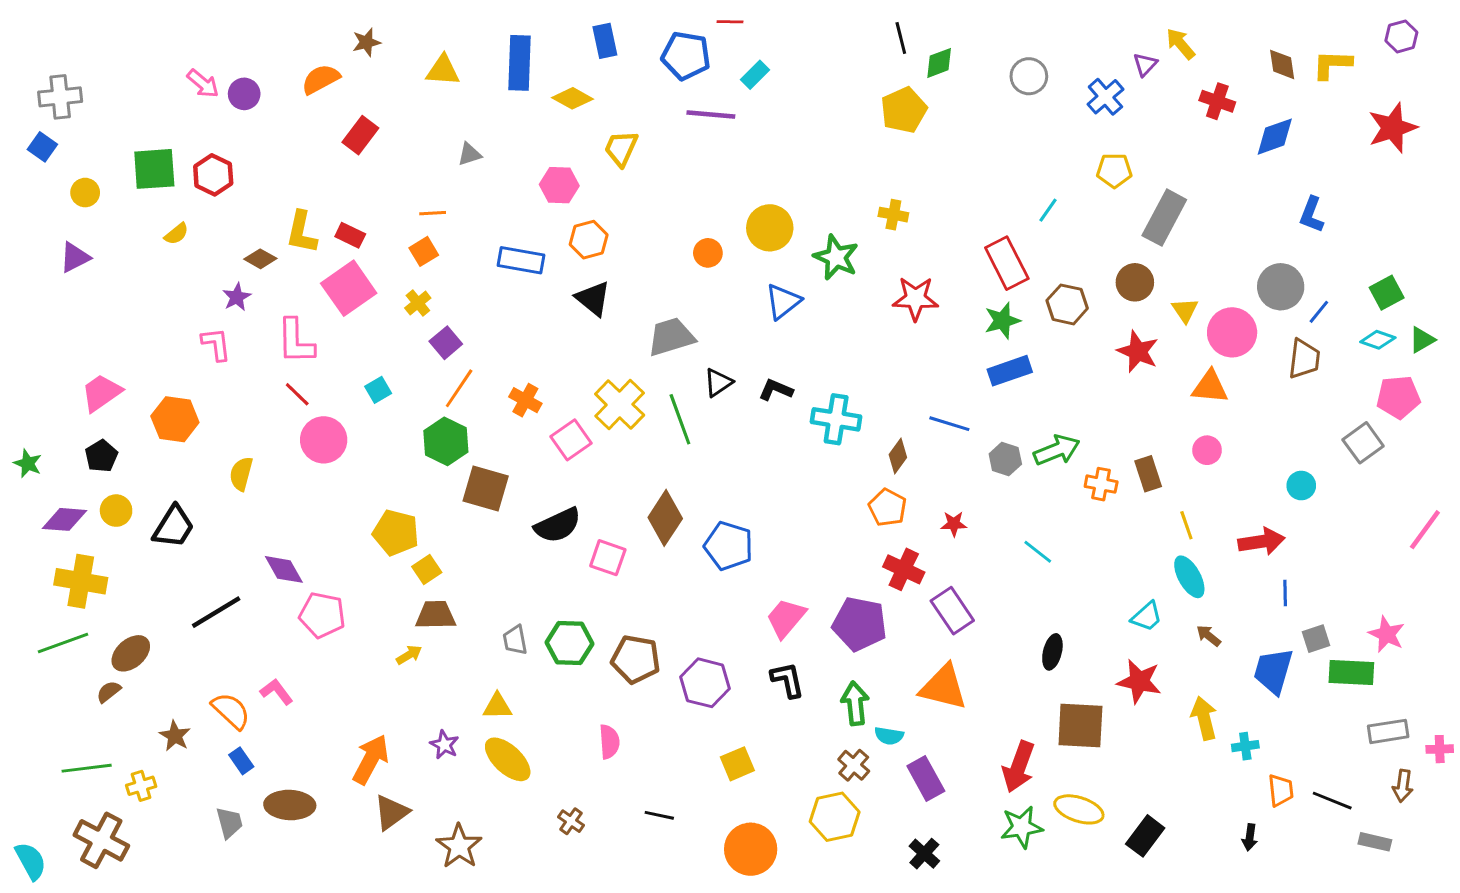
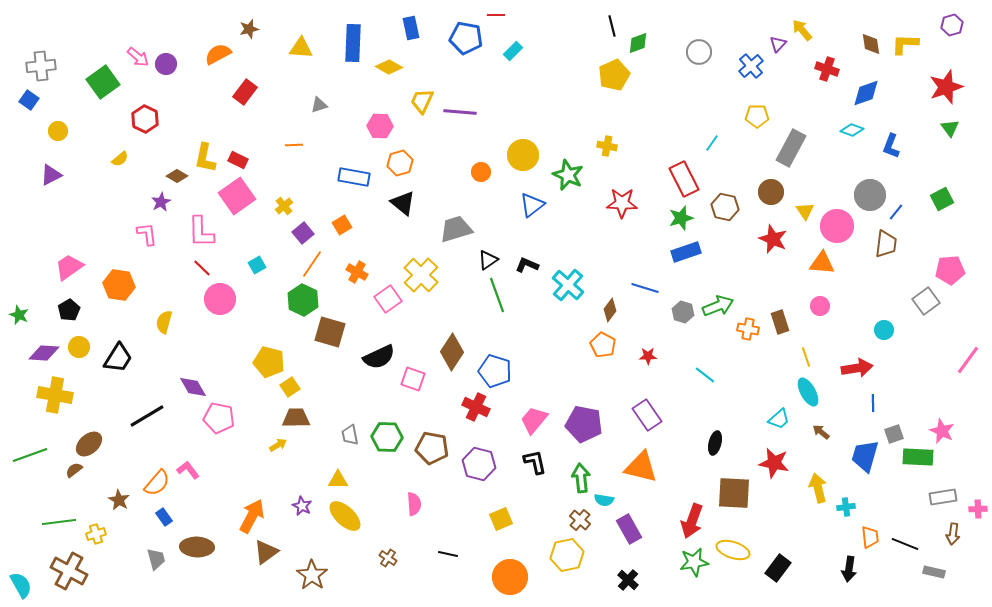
purple line: (711, 114) -> (460, 112), moved
green square: (154, 169) -> (103, 82), moved, turned -32
orange square: (424, 251) -> (342, 225), moved
cyan diamond: (1378, 340) -> (852, 130), moved
green triangle: (1422, 340) -> (950, 128), moved, turned -36
green line: (680, 419) -> (497, 295), moved
cyan cross: (836, 419) -> (568, 285), turned 32
red cross: (904, 569) -> (476, 407), moved
green line: (63, 643) -> (30, 455), moved
orange semicircle: (231, 711) -> (157, 483), turned 88
black arrow: (1250, 837) -> (849, 569), size x1.4

